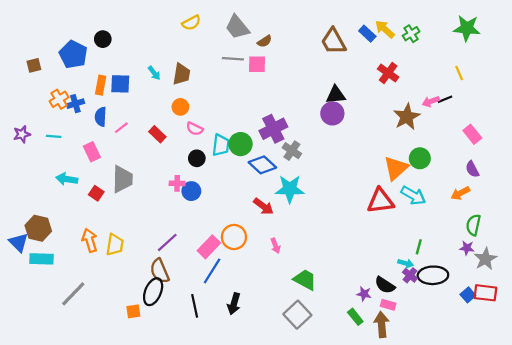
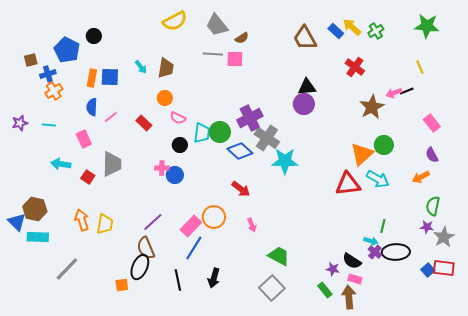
yellow semicircle: (191, 23) -> (175, 21), size x1.4
blue cross: (75, 104) -> (48, 74), moved
gray cross: (292, 151) -> (267, 138), size x1.4
cyan star: (290, 189) -> (285, 161), moved

